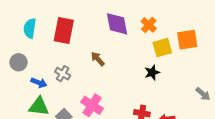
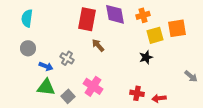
orange cross: (149, 25) -> (143, 15), turned 32
cyan semicircle: (30, 28) -> (27, 18), moved
red rectangle: (64, 31) -> (87, 19), moved

